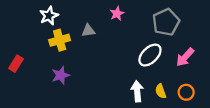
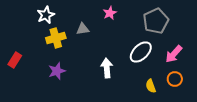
white arrow: (137, 91) -> (107, 68), moved
orange circle: (186, 92) -> (175, 79), moved

